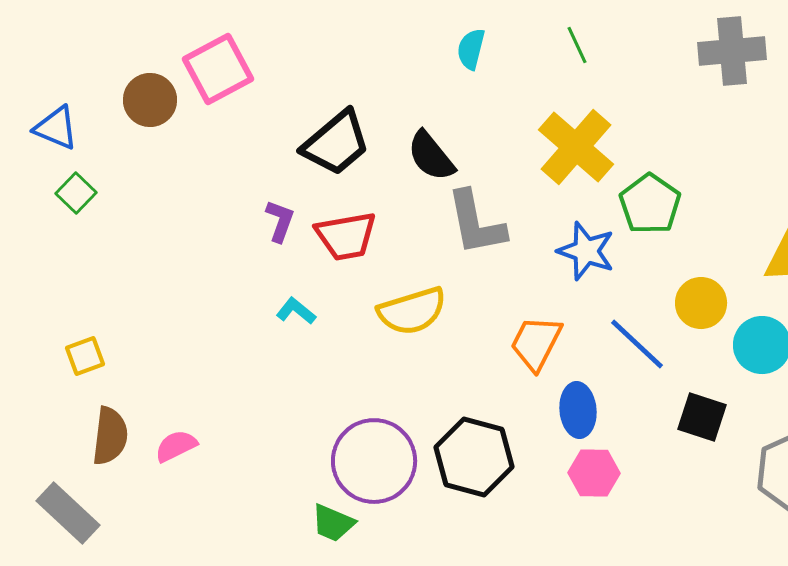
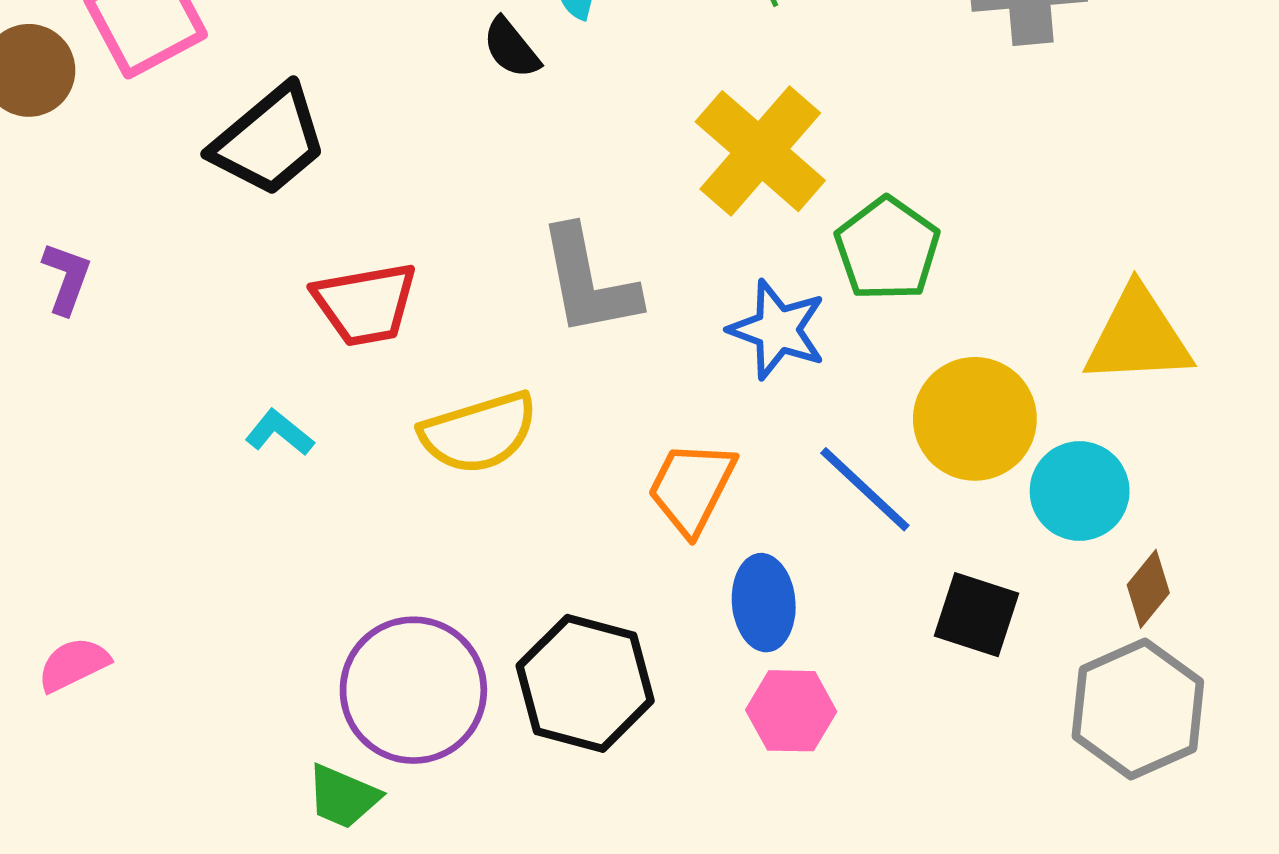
black trapezoid: (336, 143) -> (269, 141), moved
black semicircle: (431, 156) -> (511, 48), moved, size x0.7
purple L-shape: (280, 221) -> (67, 278), moved
yellow circle: (701, 303) -> (975, 419), size x1.4

